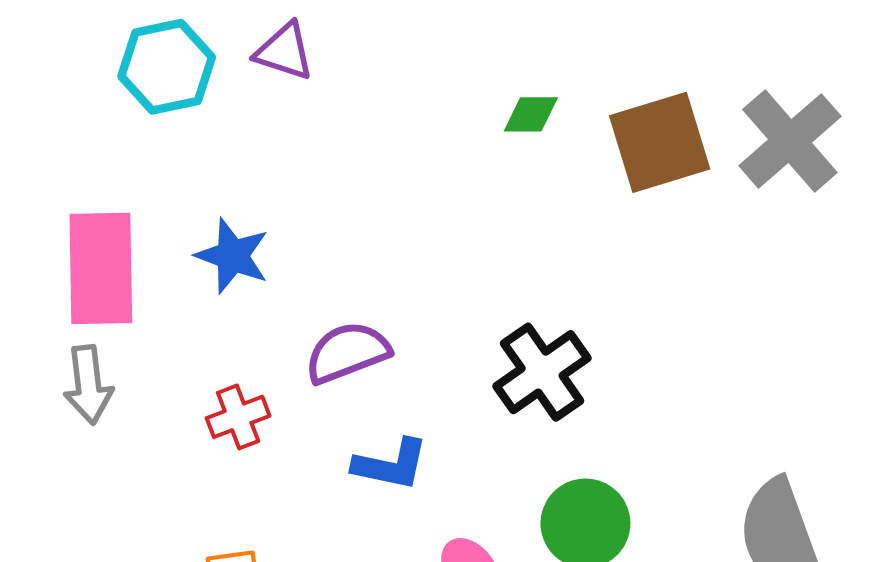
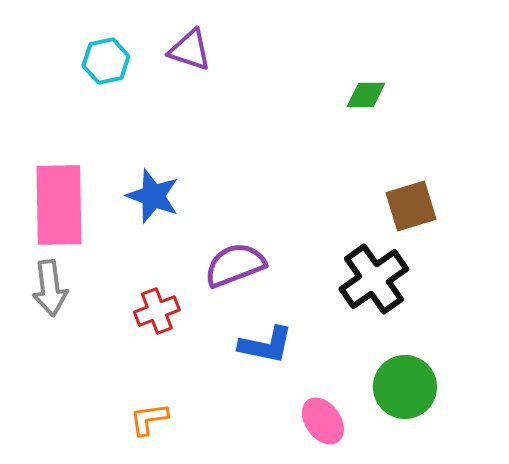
cyan hexagon: (167, 67) -> (106, 61), size x0.7
brown square: (660, 142) -> (411, 206), moved, size x0.7

